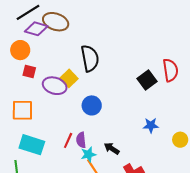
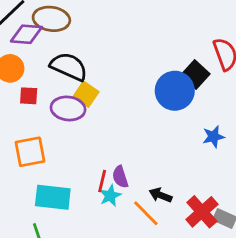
black semicircle: (90, 58) -> (69, 67), moved, turned -44
blue circle: (92, 105) -> (175, 91), moved, size x1.4
black arrow: (112, 148) -> (160, 195), moved
cyan star: (88, 154) -> (110, 196), moved

